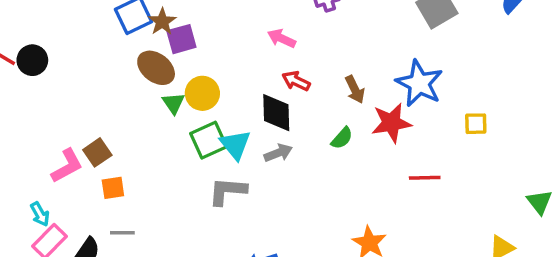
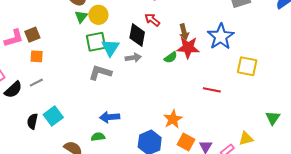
red star: (391, 123) -> (188, 47), moved
yellow square: (476, 124) -> (247, 66), size x1.5
gray line: (122, 233) -> (36, 83), turned -40

